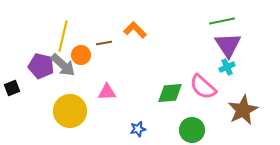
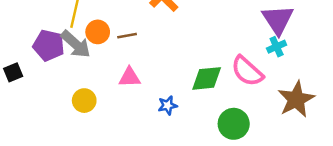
brown line: (104, 43) -> (127, 36), moved
yellow circle: (70, 111) -> (84, 101), size x0.6
blue star: (138, 129) -> (168, 105), moved

